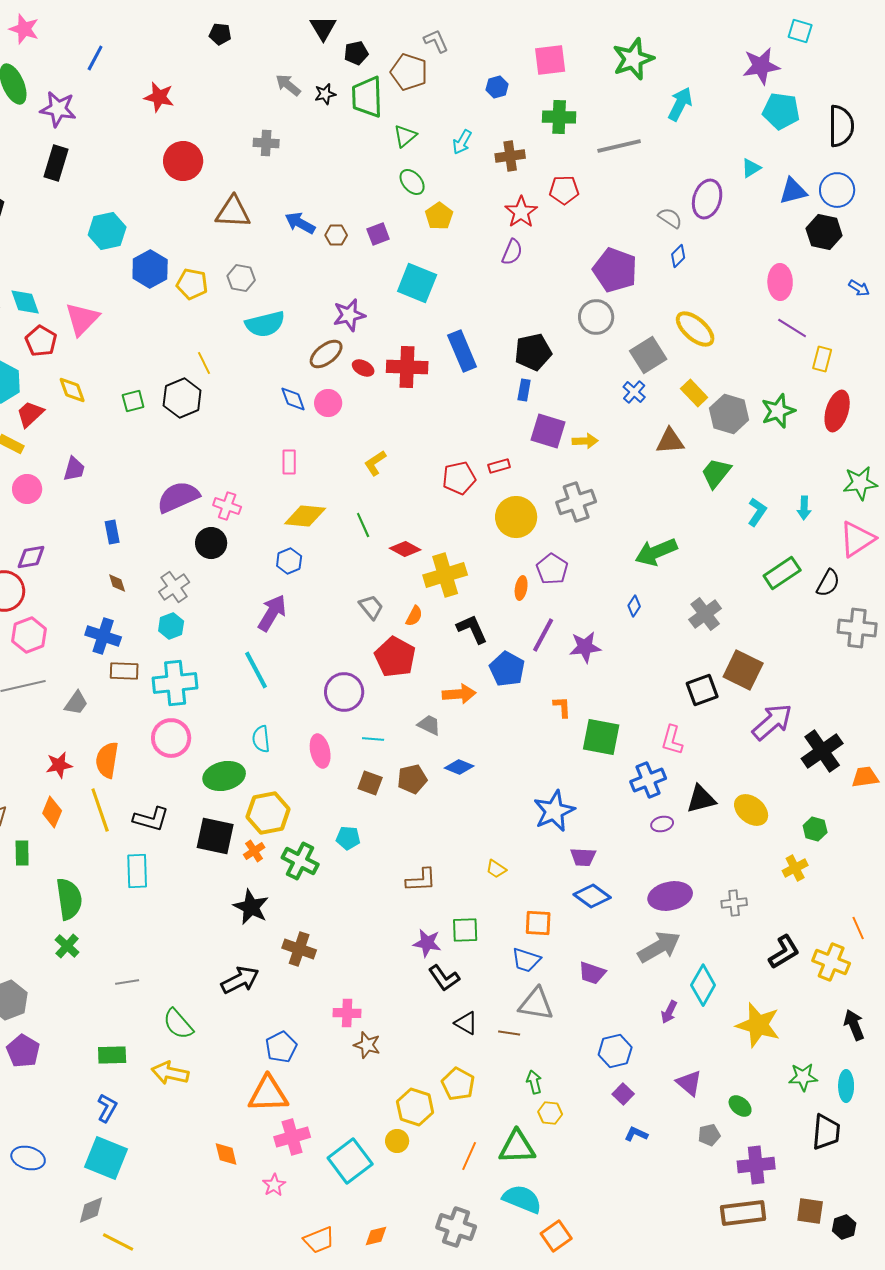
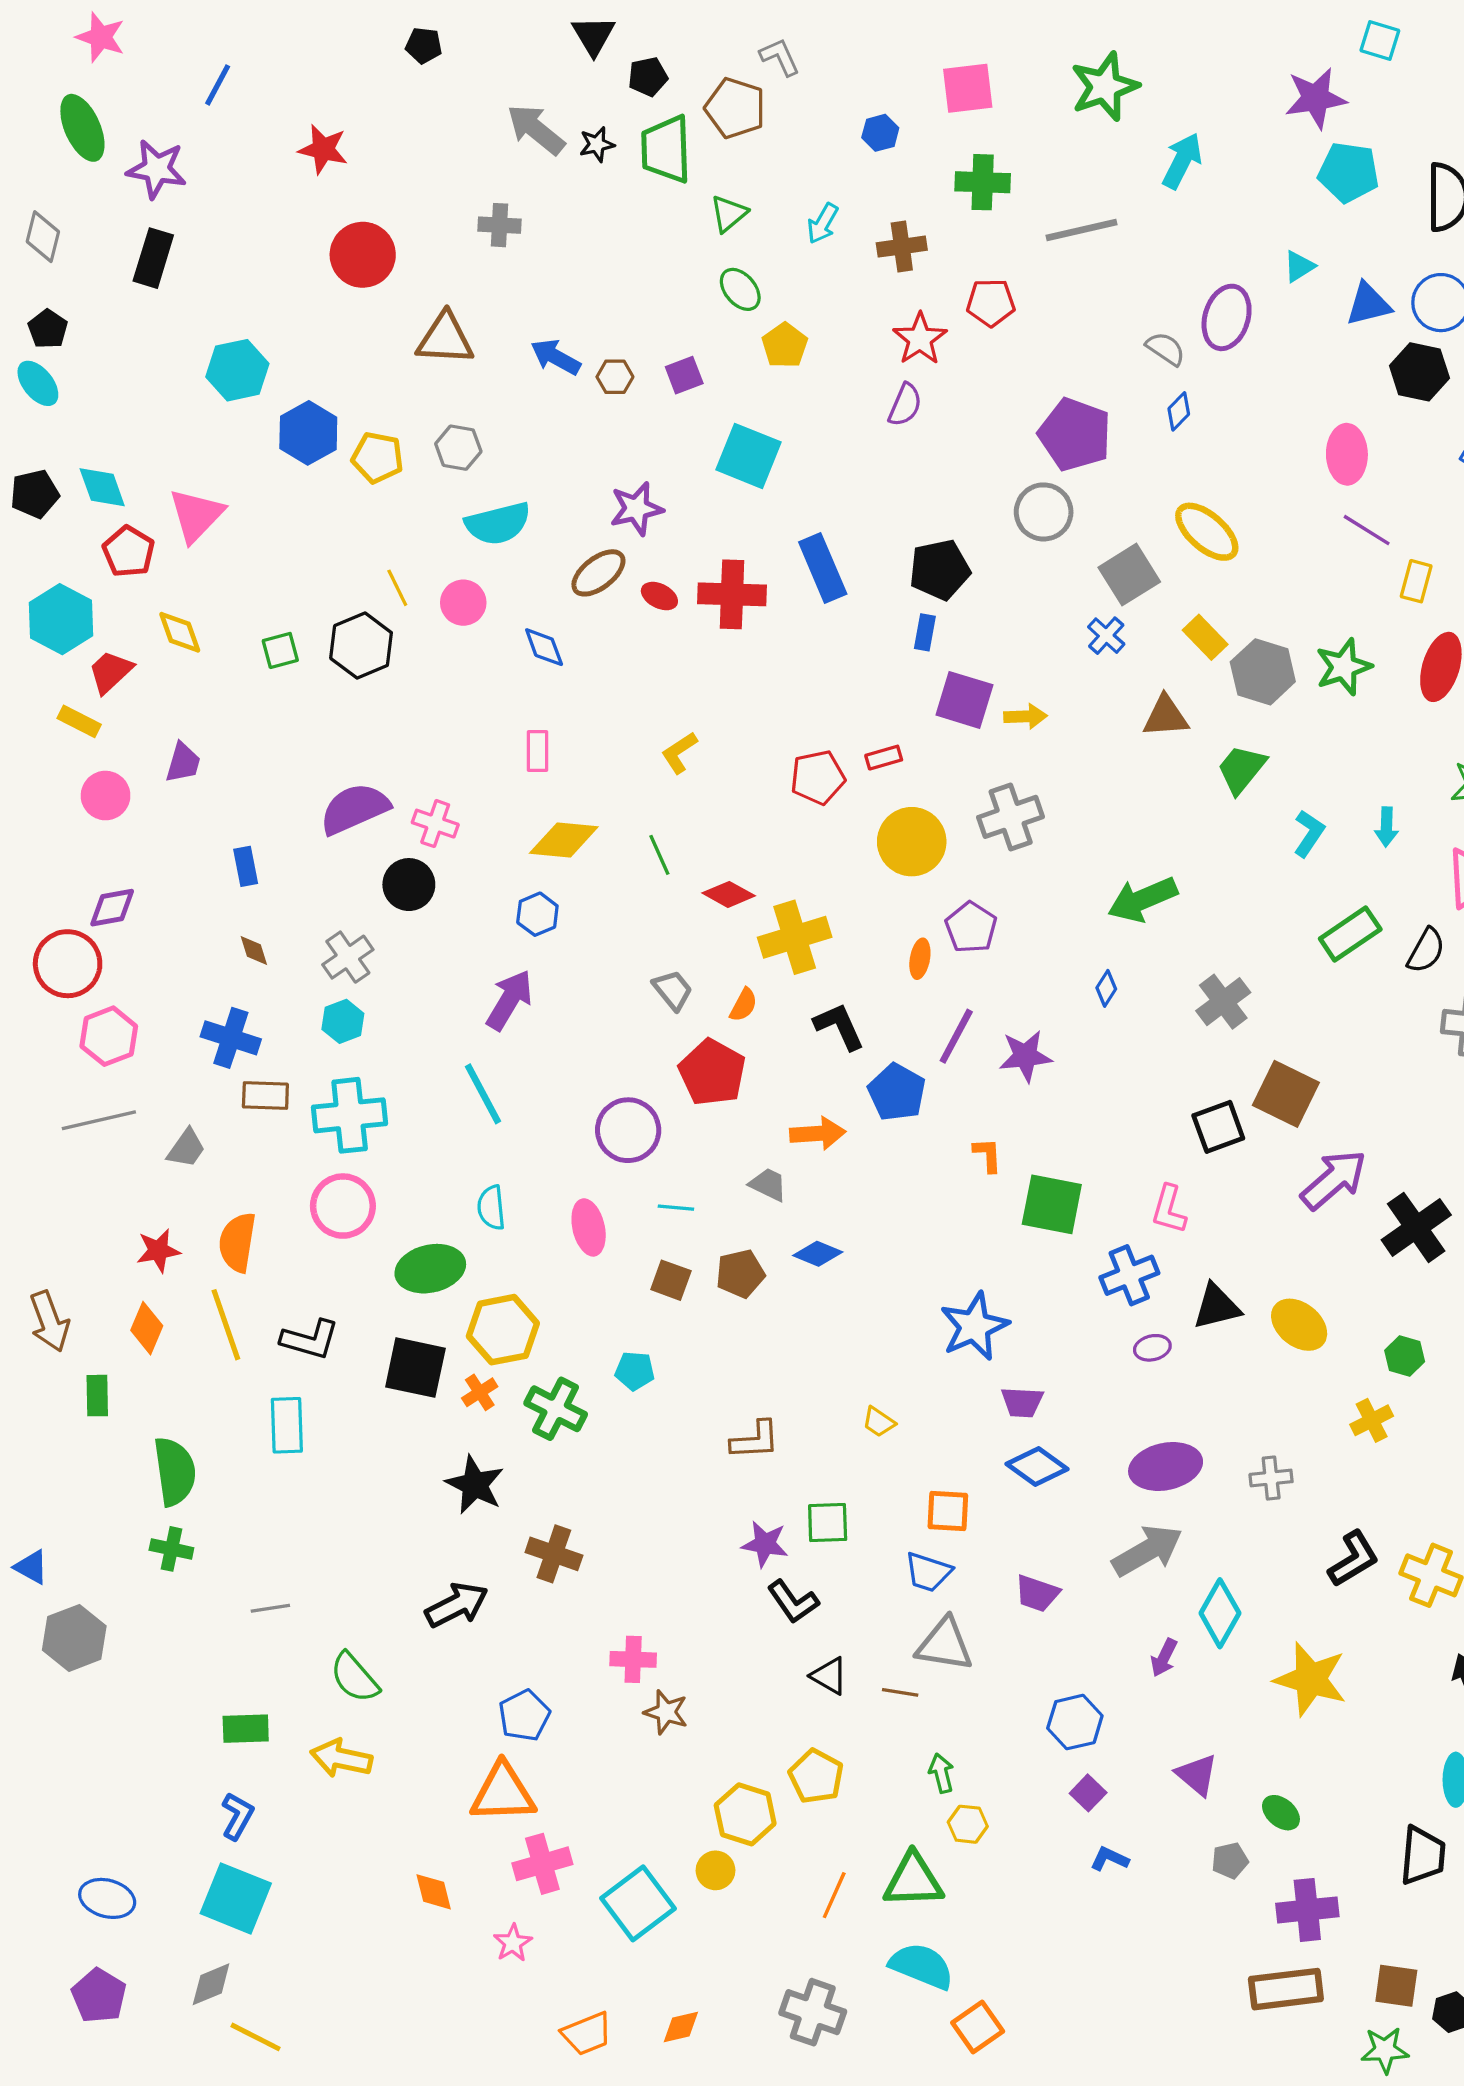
gray arrow: (288, 85) -> (536, 129), size x1.4
pink circle: (328, 403) -> (463, 603), moved
green cross: (67, 946) -> (171, 1549), turned -30
purple pentagon: (23, 1051) -> (99, 1996), moved
green star: (803, 1077) -> (1385, 2050), moved

